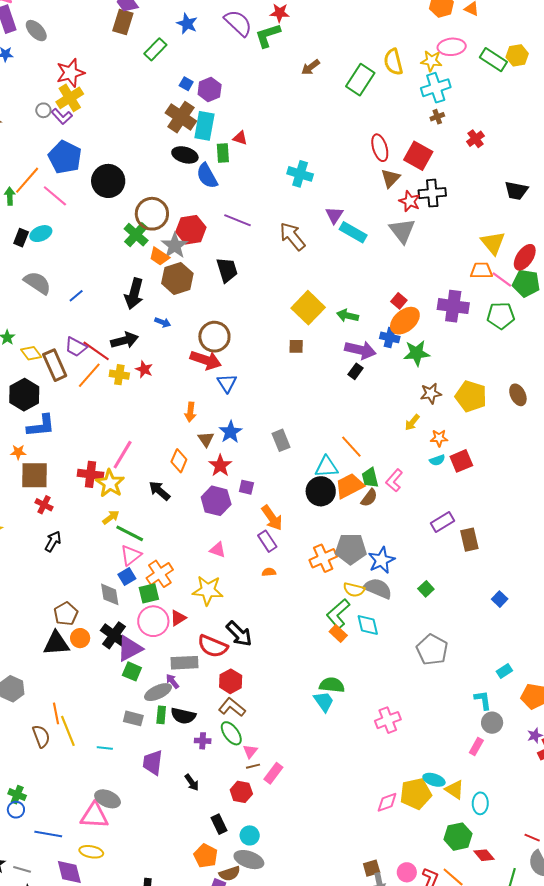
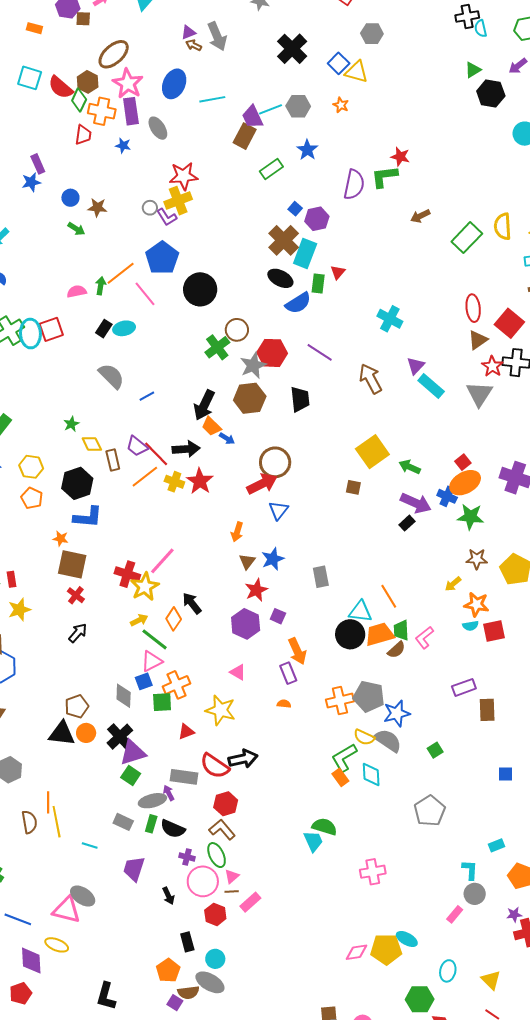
purple semicircle: (238, 23) -> (354, 185), moved, turned 48
red triangle: (240, 138) -> (338, 272), turned 42
blue semicircle: (207, 176) -> (298, 303), turned -104
brown circle: (152, 214) -> (237, 330), size x0.7
orange trapezoid: (159, 256) -> (211, 426), moved
red arrow: (206, 360) -> (262, 484), turned -56
brown rectangle: (55, 365) -> (113, 460), size x0.7
red star: (144, 369) -> (200, 481), size x1.5
orange star: (439, 438) -> (476, 604), size x1.4
orange diamond: (179, 461) -> (174, 619), moved
blue square: (500, 599) -> (505, 774), turned 35
pink circle: (153, 621) -> (203, 881), moved
black arrow: (239, 634) -> (243, 759), turned -68
yellow triangle: (455, 790) -> (491, 980), moved

